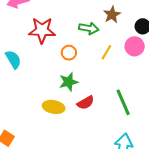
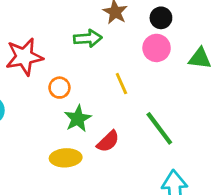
yellow line: (106, 52) -> (121, 84), moved, turned -42
orange circle: (69, 53) -> (59, 88), moved

